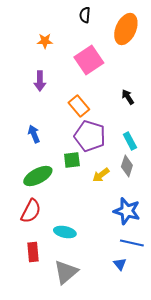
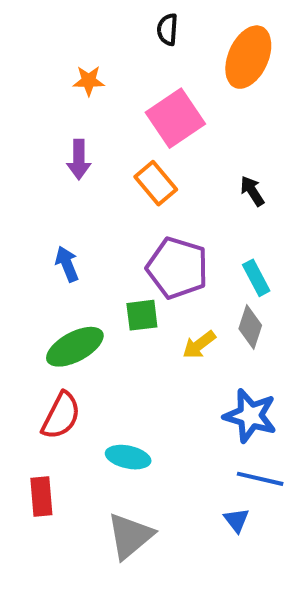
orange rectangle: (79, 106) -> (156, 183), moved
red rectangle: (33, 252) -> (41, 497), moved

